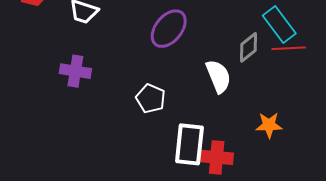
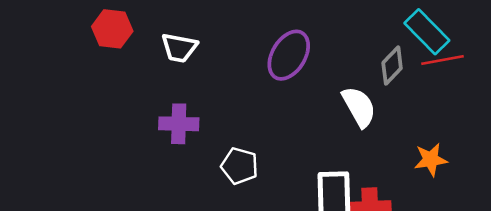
white pentagon: (151, 99) -> (240, 166), moved

